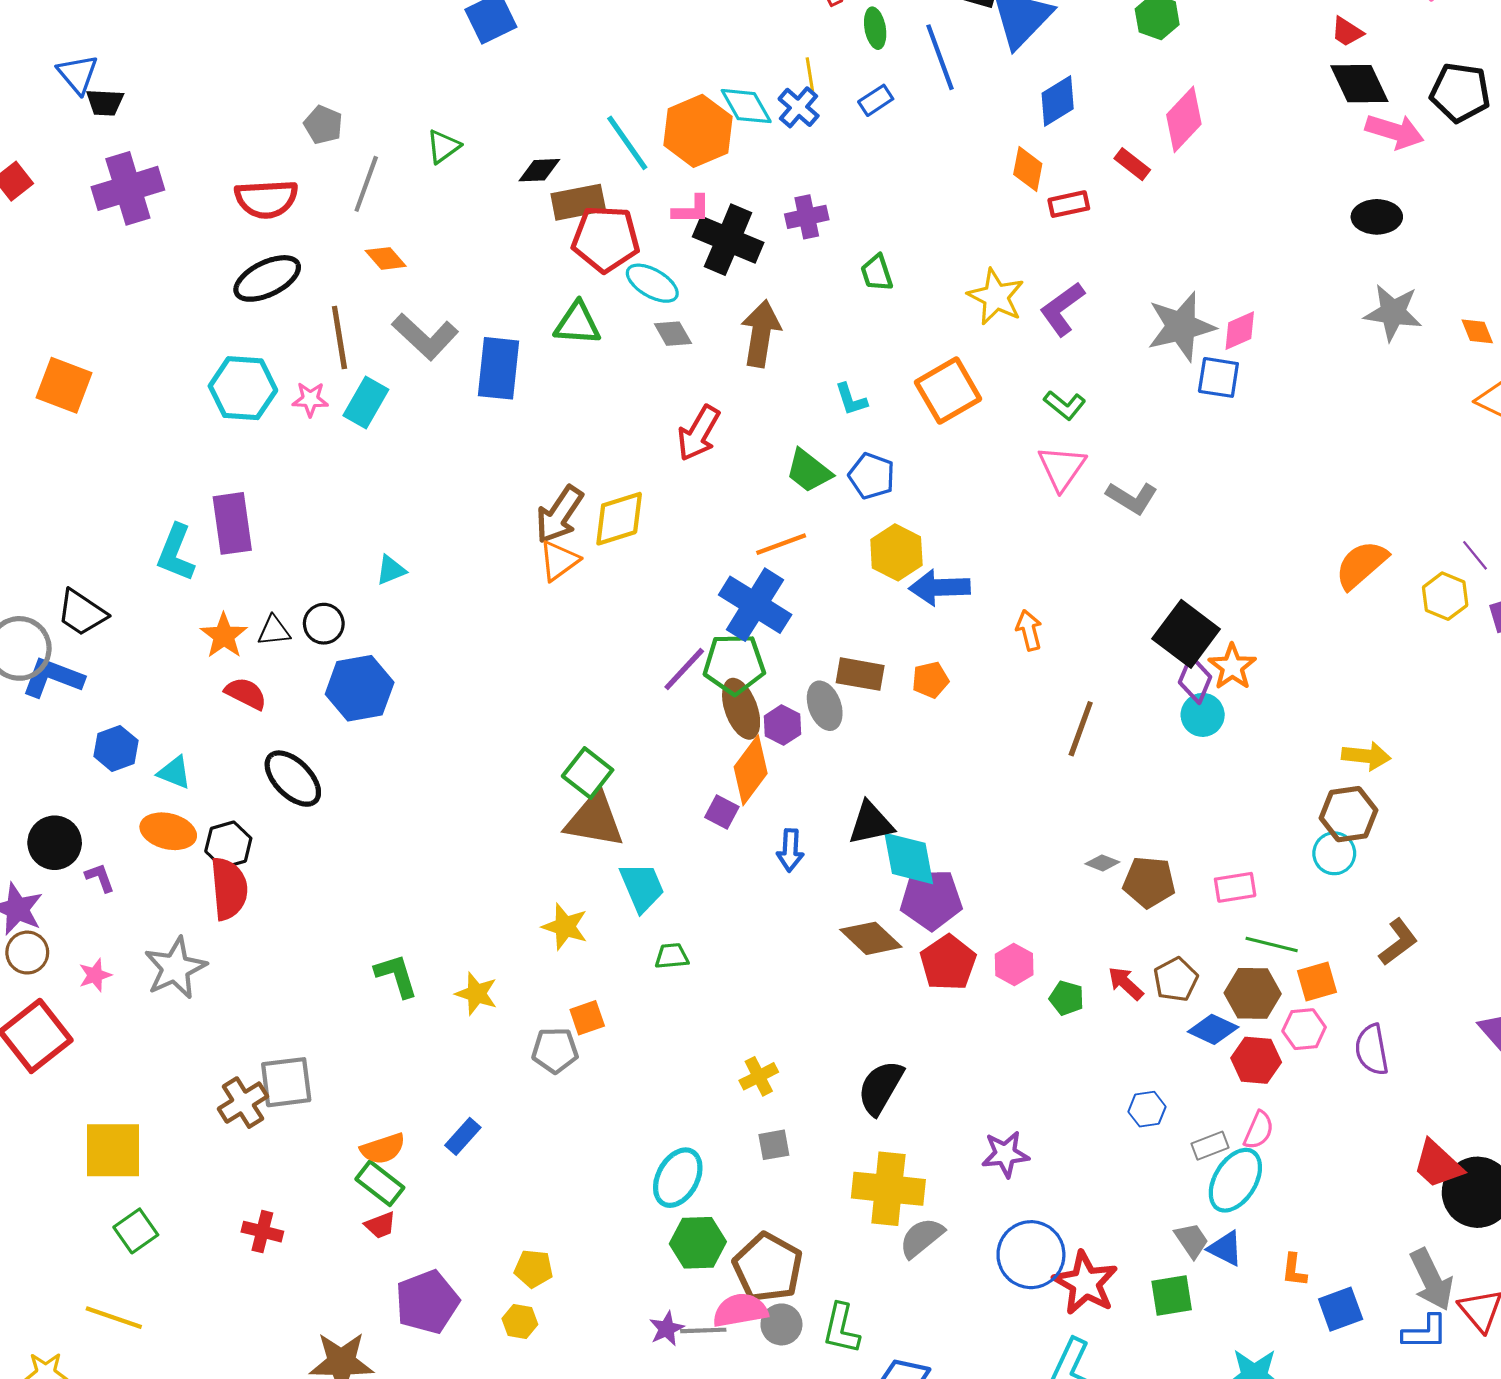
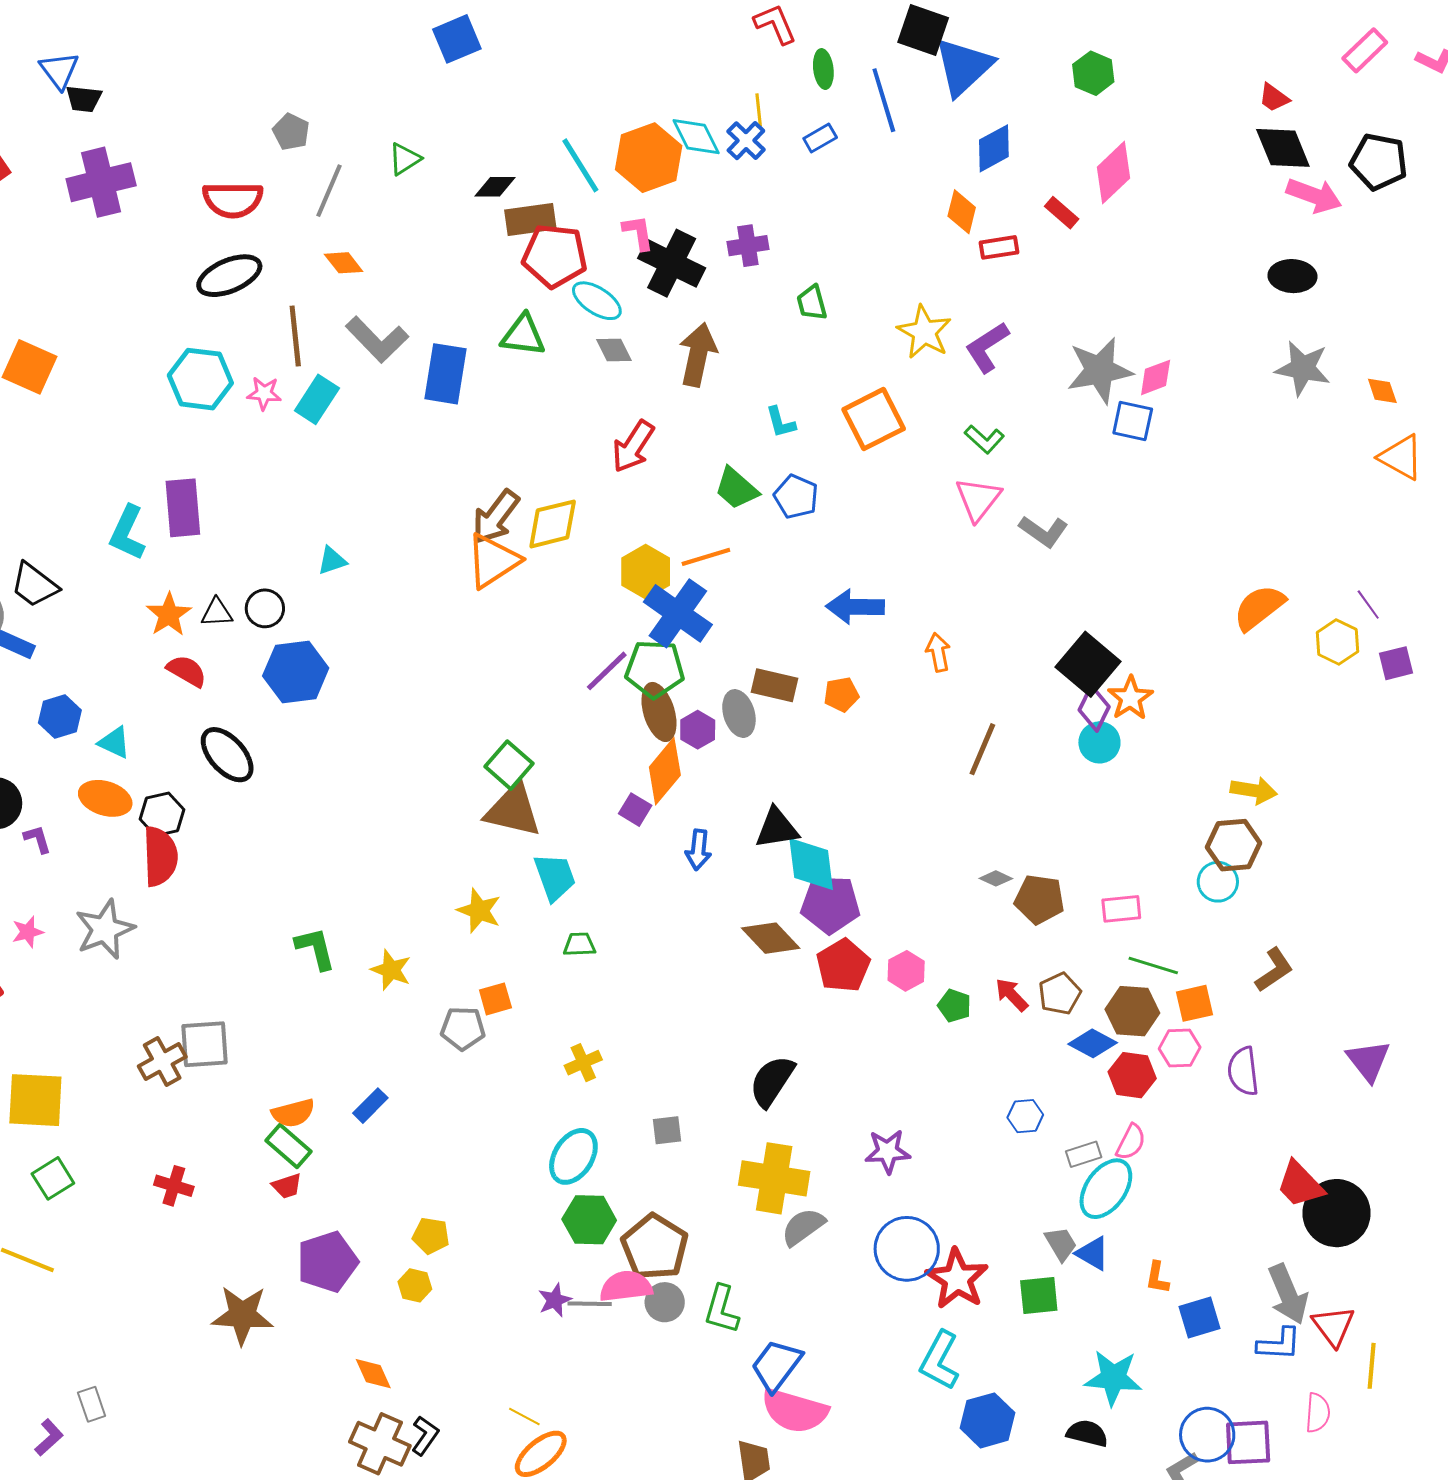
pink L-shape: (691, 210) -> (638, 232), turned -102
yellow hexagon: (896, 552) -> (646, 572), moved
orange triangle: (559, 561) -> (493, 561), size x1.4
yellow cross: (759, 1076) -> (583, 1063), moved

